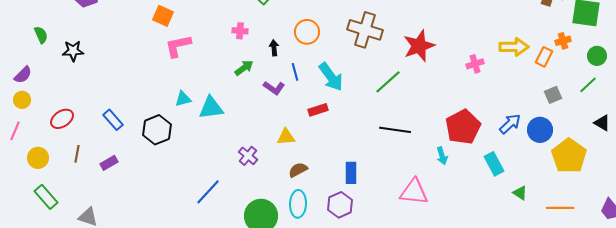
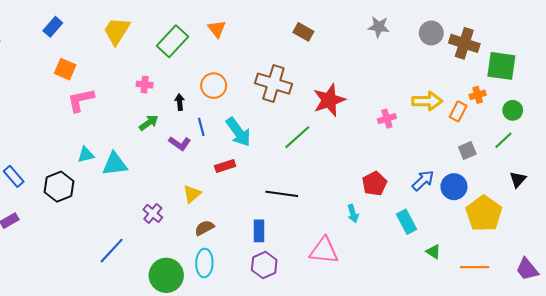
black triangle: (602, 123) -> (518, 179), turned 42
red pentagon: (463, 127) -> (375, 184), size x0.7
black line: (395, 130) -> (282, 194), moved
yellow triangle: (286, 137) -> (192, 194), turned -36
purple hexagon: (340, 205) -> (264, 265), moved

